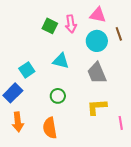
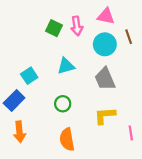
cyan triangle: (61, 61) -> (66, 66), turned -30
orange semicircle: (50, 128) -> (67, 139), moved

